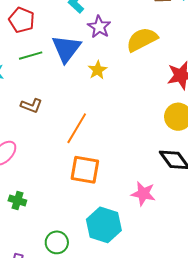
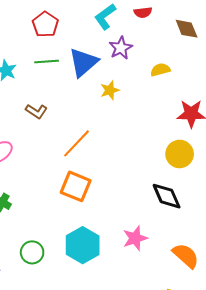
yellow semicircle: (142, 40) -> (160, 70), size x0.6
pink star: (143, 194) -> (135, 238), moved, turned 30

